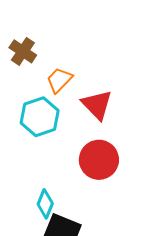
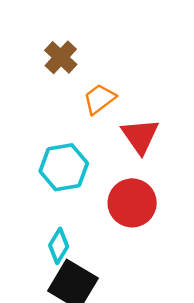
cyan hexagon: (40, 117) -> (64, 167), moved

